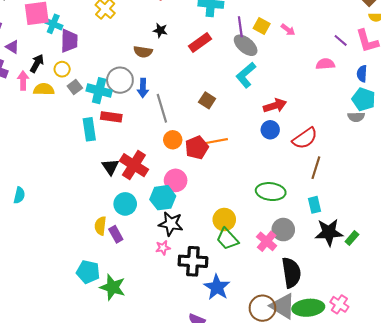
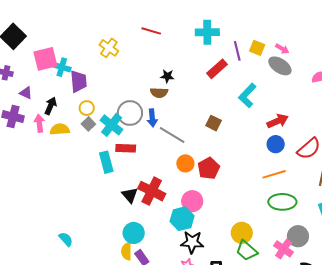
black star: (160, 30) -> (167, 76), moved
red rectangle: (200, 42) -> (217, 69), moved
gray ellipse: (246, 45) -> (280, 66), moved
brown semicircle: (143, 52) -> (159, 93), moved
yellow circle: (62, 69) -> (87, 108), moved
cyan cross: (99, 91) -> (112, 125), turned 30
gray line: (162, 108) -> (172, 135), turned -36
orange line: (215, 141) -> (274, 174), moved
cyan semicircle: (19, 195) -> (66, 239), moved, turned -49
cyan circle: (125, 204) -> (134, 233), moved

